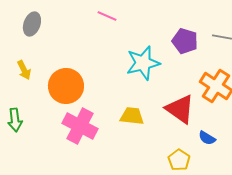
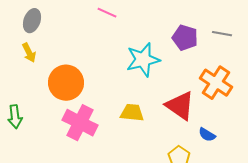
yellow arrow: (24, 70) -> (29, 53), moved

